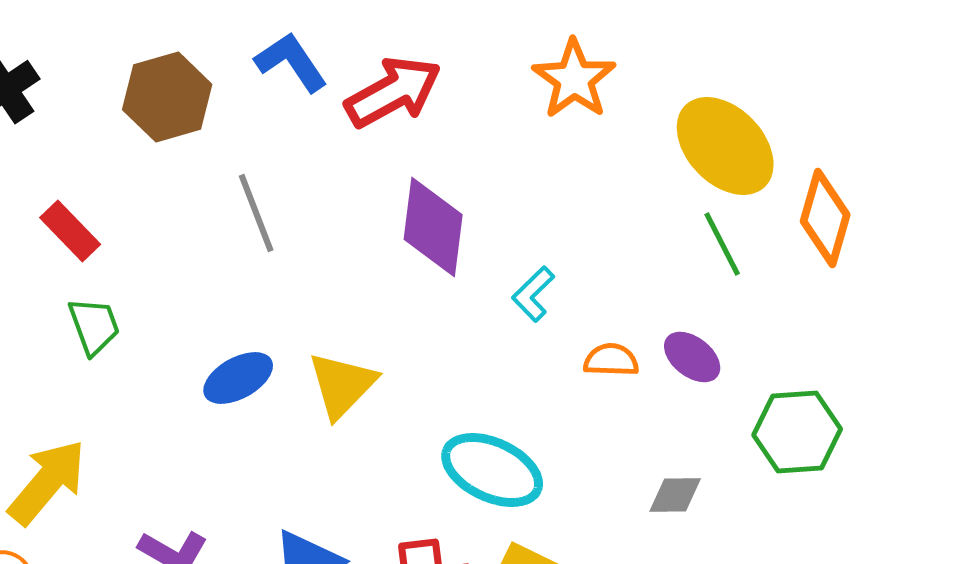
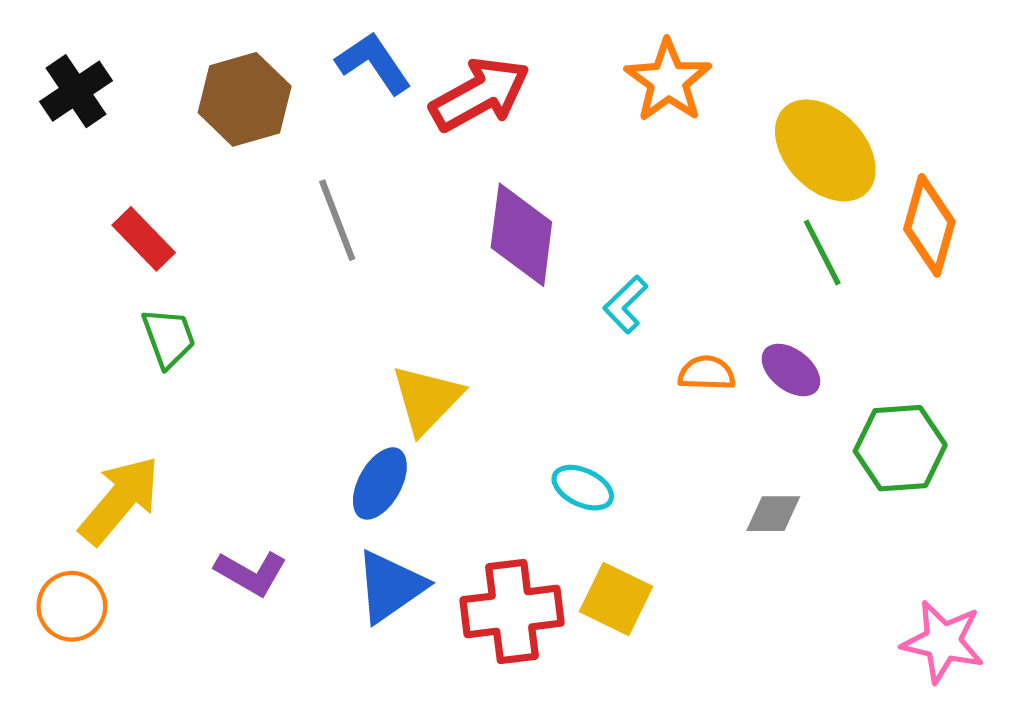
blue ellipse: (238, 378) -> (380, 483), moved, turned -32
cyan ellipse: (492, 470) -> (583, 488), size x0.6

